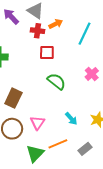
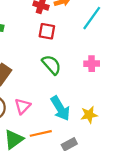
pink cross: (92, 74) -> (92, 64), turned 32
cyan arrow: (71, 119) -> (60, 108), size x1.6

